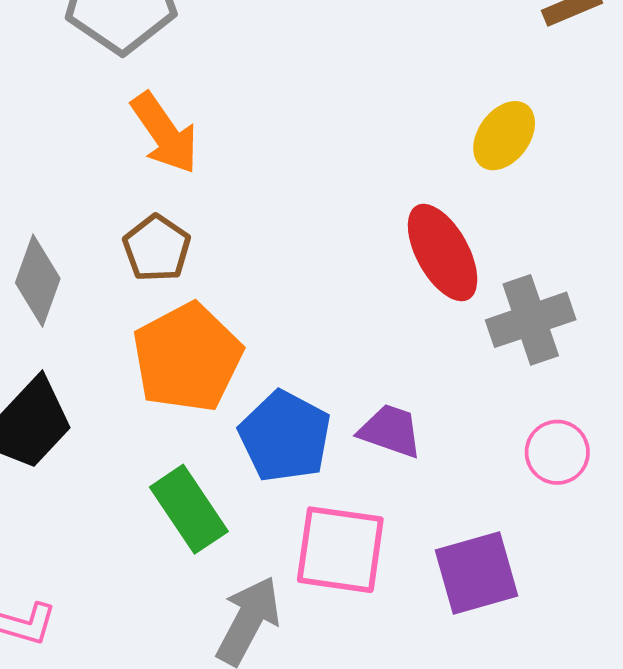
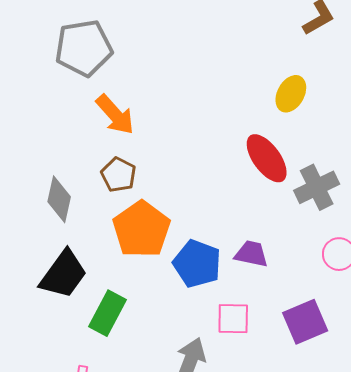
green rectangle: (189, 509) -> (108, 313), moved, turned 69
pink square: (340, 550) -> (233, 319), size x0.7

